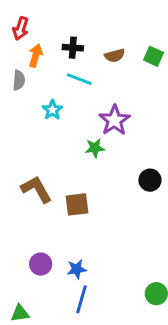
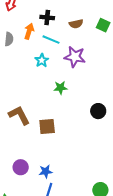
orange arrow: (36, 55) -> (29, 31), moved
cyan star: (52, 110) -> (42, 60), moved
purple star: (114, 120) -> (75, 57), moved, turned -30

